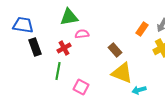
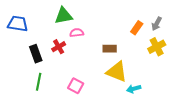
black rectangle: (35, 47) -> (36, 54), moved
brown rectangle: (115, 50) -> (110, 49), turned -48
green line: (58, 71) -> (39, 82), moved

